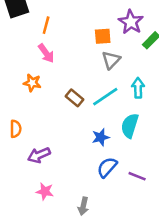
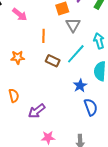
orange line: (46, 25) -> (43, 36), moved
pink arrow: (46, 53) -> (20, 15), moved
blue semicircle: (107, 167) -> (91, 107), turned 132

